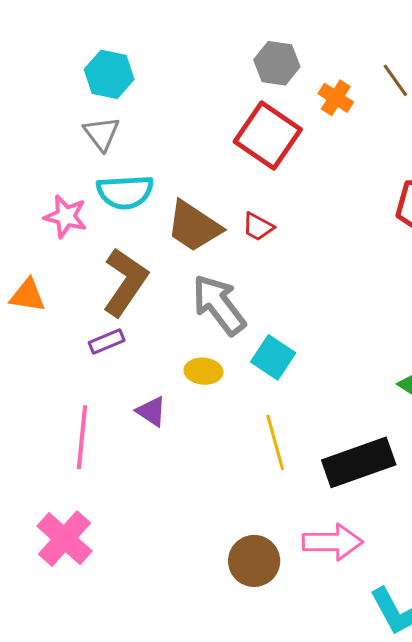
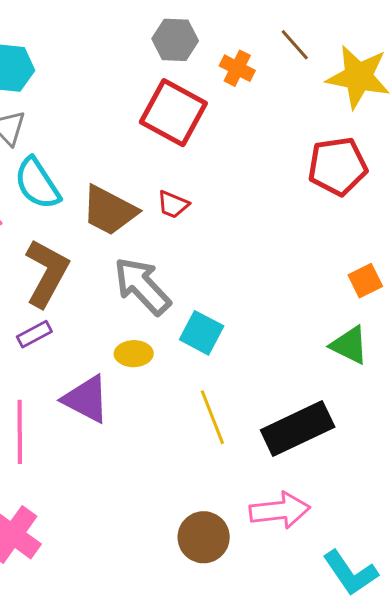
cyan semicircle: (125, 192) -> (37, 184), turned 66
purple triangle: (151, 411) -> (86, 399), size x1.6

